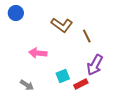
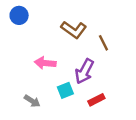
purple arrow: (95, 65) -> (84, 71), moved
cyan square: (63, 76) -> (65, 90), moved

